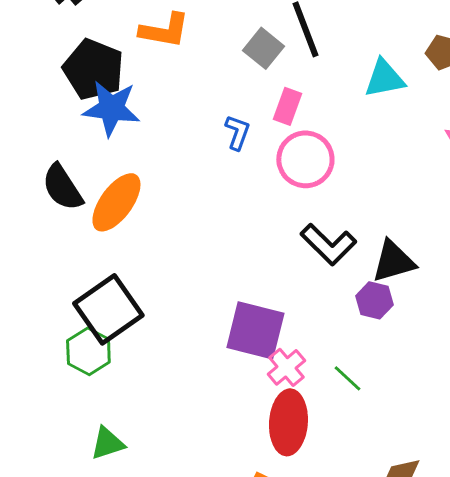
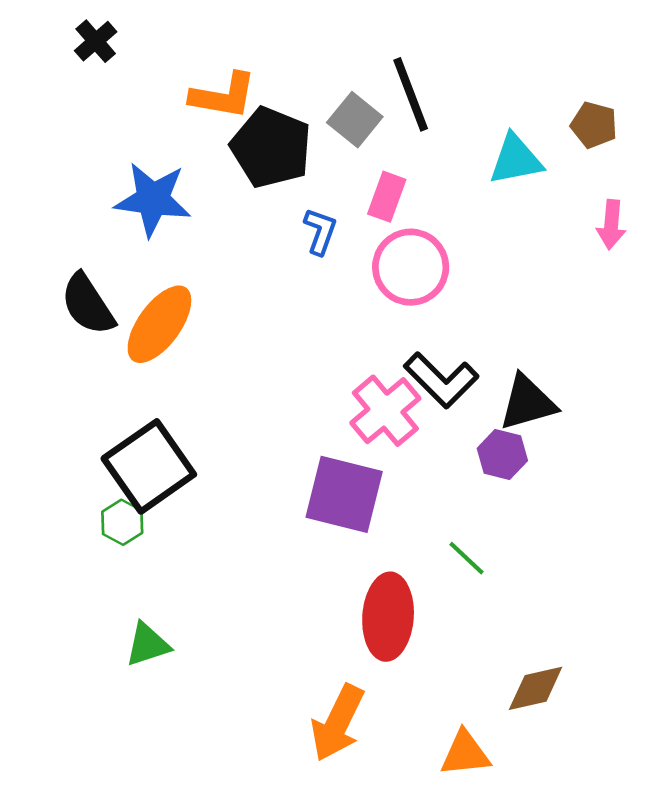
black pentagon: (93, 69) -> (271, 148), moved
green hexagon: (88, 351) -> (122, 522), size x0.7
pink cross: (286, 367) -> (385, 411), moved, size x1.4

